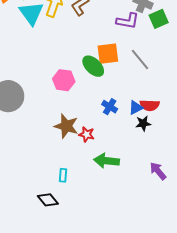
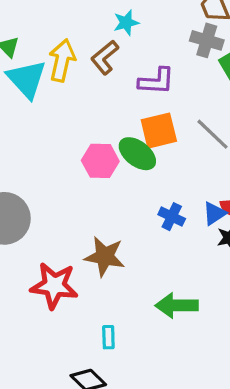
purple L-shape: (128, 21) -> (156, 81), moved
pink hexagon: (64, 80) -> (100, 161), moved
red star: (87, 134) -> (54, 286), moved, size x1.8

